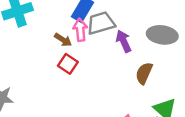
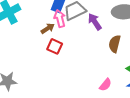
brown arrow: (63, 40) -> (48, 28), turned -56

